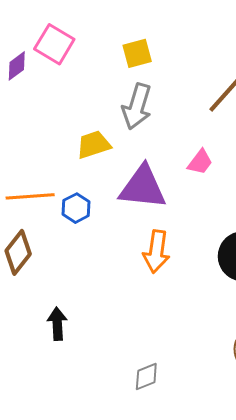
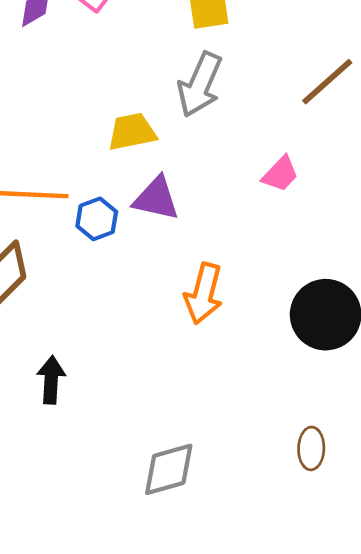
purple triangle: (143, 187) -> (156, 199), moved, size x0.7
gray diamond: (146, 377) -> (169, 469), size x1.4

